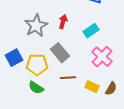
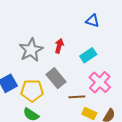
brown line: (68, 78) -> (77, 97), moved

